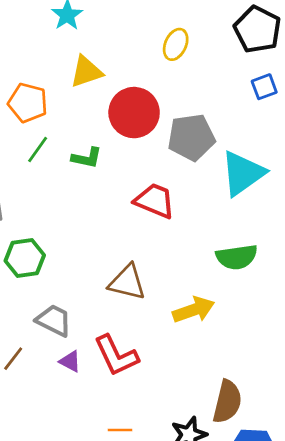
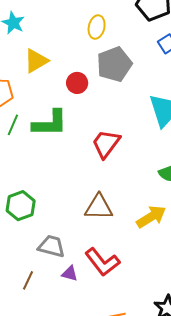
red circle: (134, 113) -> (77, 83), size x0.6
gray pentagon: (191, 137) -> (114, 64), moved
green L-shape: (87, 158) -> (50, 123), size x1.6
red trapezoid: (155, 201) -> (106, 144), turned -64

